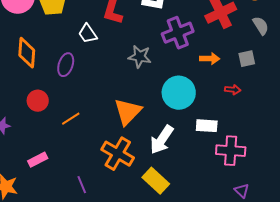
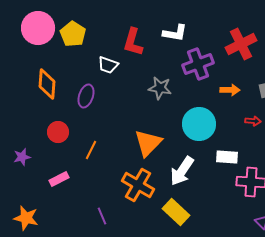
white trapezoid: (88, 34) -> (108, 65), turned -35
orange line: (71, 119) -> (91, 150), turned -30
pink rectangle: (38, 160) -> (59, 179), moved

